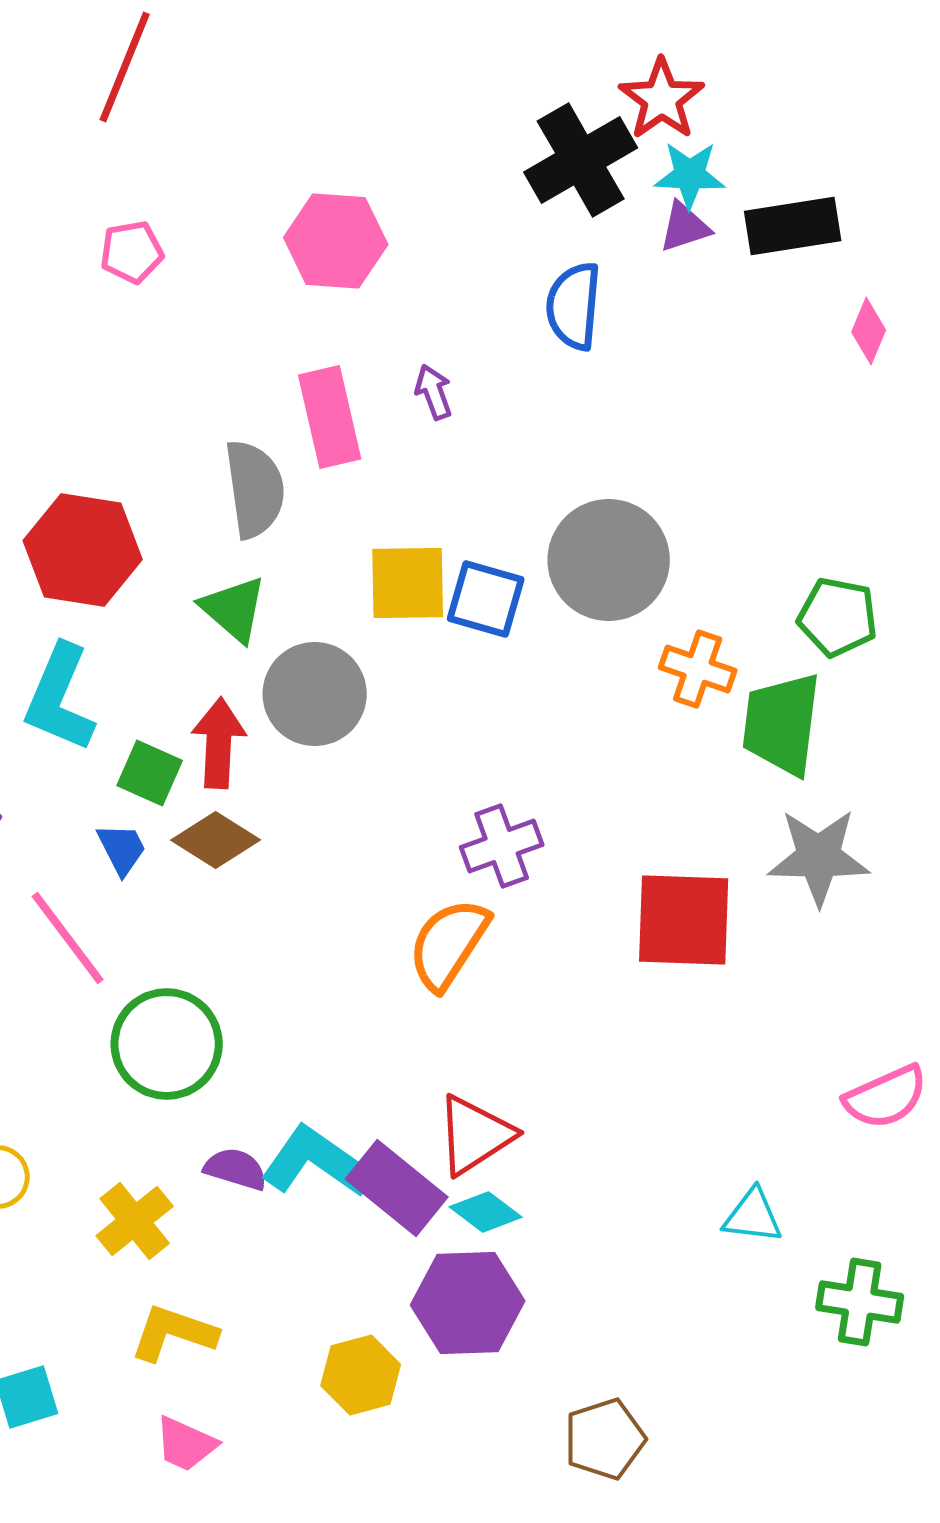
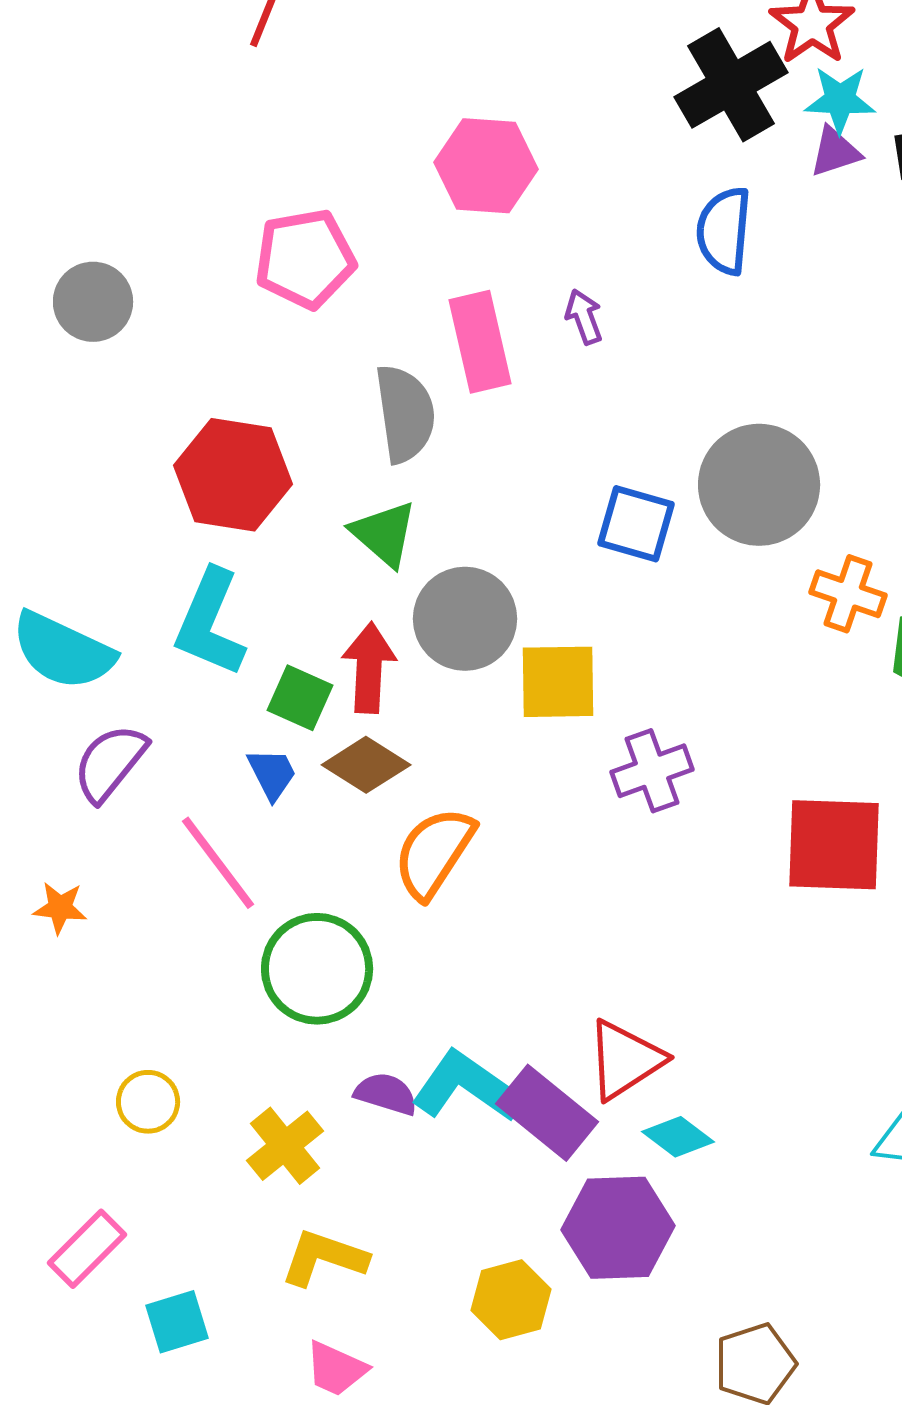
pink pentagon: (132, 252) -> (305, 259), moved, size x1.6
yellow square: (408, 583) -> (558, 682), moved
orange semicircle: (449, 944) -> (434, 853), moved
cyan diamond: (486, 1212) -> (678, 1137), moved

